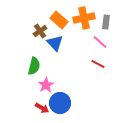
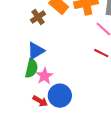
blue triangle: (55, 43) -> (36, 51), moved, turned 42
green semicircle: (34, 66) -> (31, 68), moved

